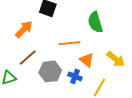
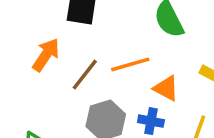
brown line: (28, 57) -> (85, 75), moved

